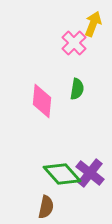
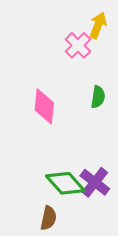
green semicircle: (77, 89) -> (98, 97), moved

